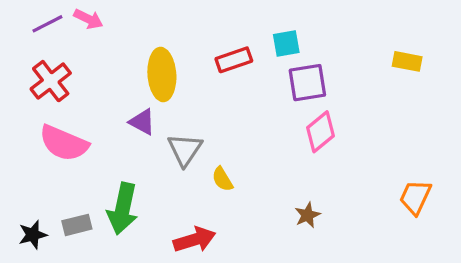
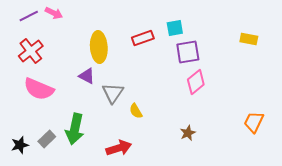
gray rectangle: (77, 225) -> (47, 139), turned -30

